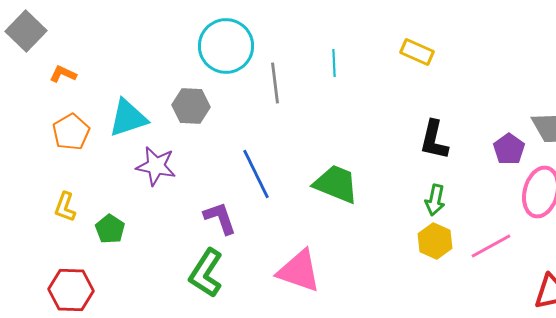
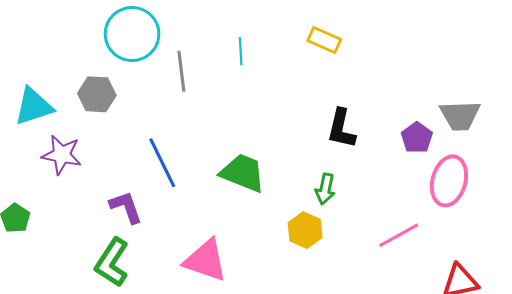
green arrow: (435, 200) -> (325, 189), moved
yellow hexagon: (435, 241) -> (305, 230), moved

